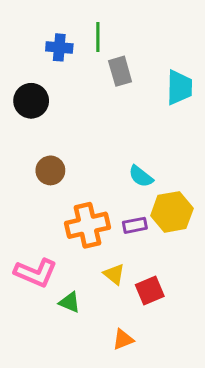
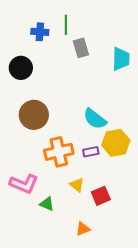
brown circle: (50, 170) -> (34, 115), size x1.5
cyan semicircle: (141, 176) -> (95, 119), size x1.4

